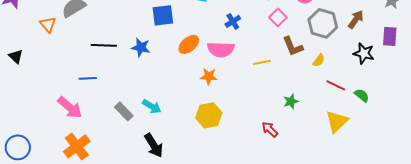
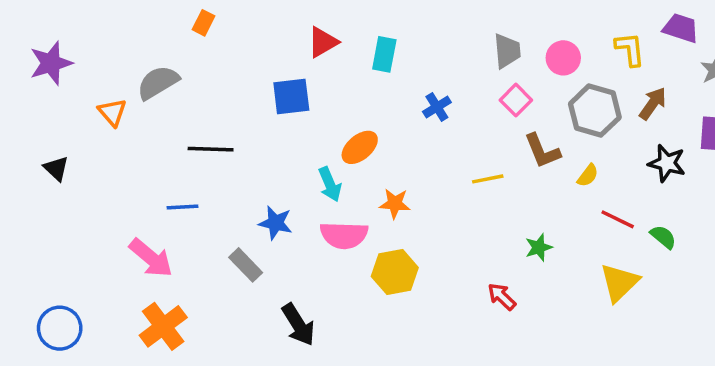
blue square: (163, 15) -> (291, 97), moved
blue star: (141, 47) -> (275, 223), moved
pink semicircle: (221, 49) -> (344, 235), moved
cyan arrow: (152, 106) -> (330, 184), moved, turned 36

